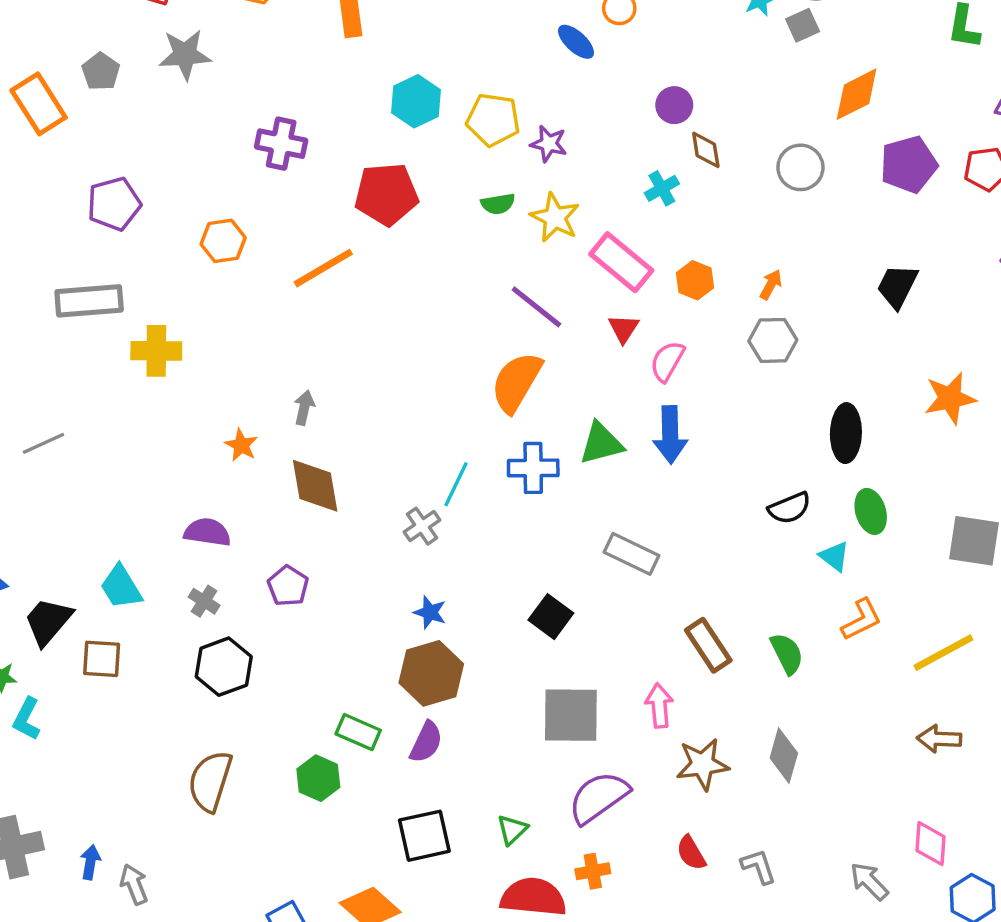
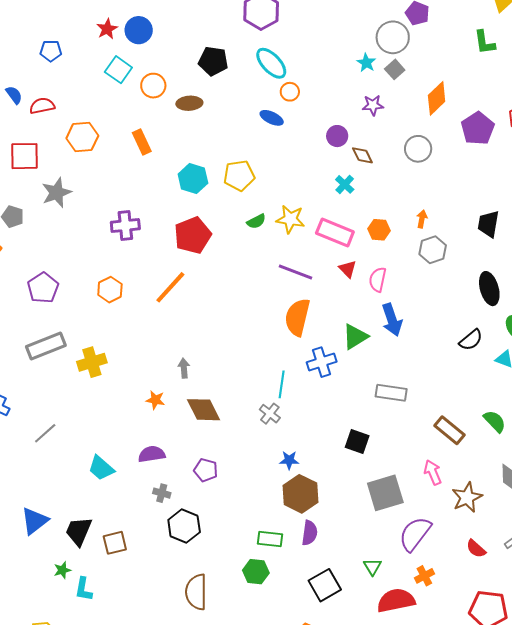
purple star: (549, 144) -> (373, 105), moved
black trapezoid: (897, 286) -> (488, 224), moved
cyan trapezoid: (121, 587) -> (101, 468), moved

